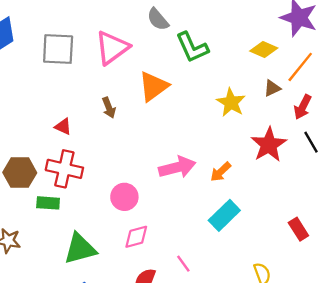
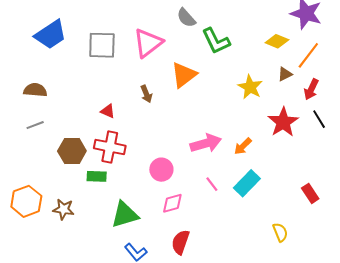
pink line: (183, 264) -> (212, 184), moved

